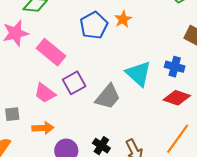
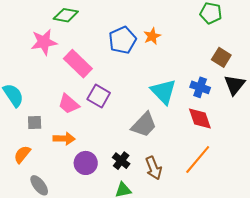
purple square: (74, 83) -> (99, 96), turned -35
gray trapezoid: (108, 97) -> (144, 125), moved
red diamond: (177, 98) -> (200, 118), turned 48

